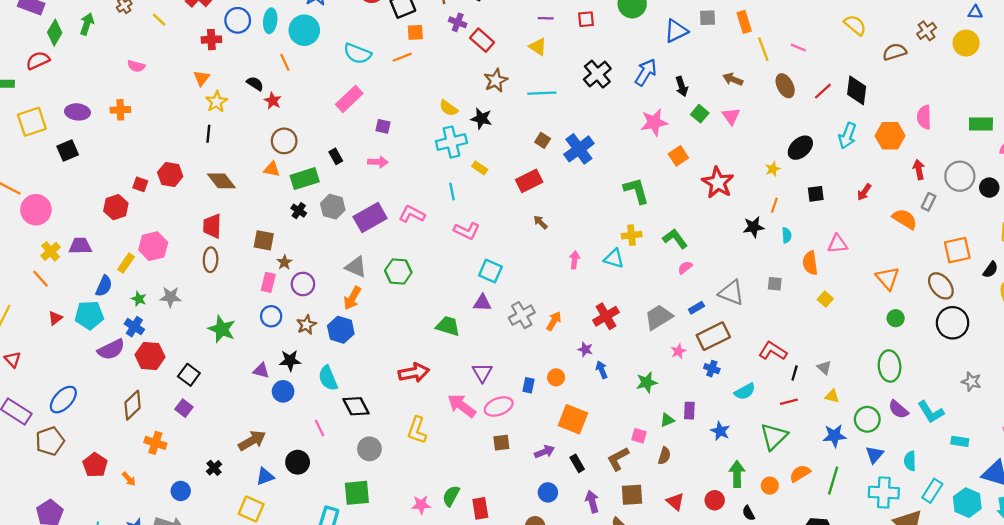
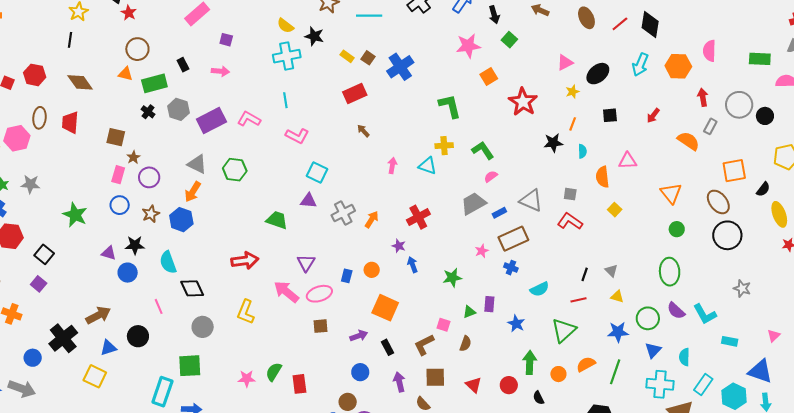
pink triangle: (731, 116) -> (565, 63), moved, turned 36
yellow rectangle: (480, 168) -> (347, 56), moved
brown ellipse: (211, 260) -> (39, 118), moved
gray trapezoid: (659, 317) -> (473, 204), moved
red L-shape: (773, 351) -> (570, 221), moved
black cross: (214, 468) -> (63, 338), size x2.0

